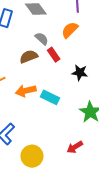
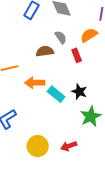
red rectangle: (54, 55) -> (77, 55), moved
black star: (80, 73) -> (79, 92), moved
yellow circle: (32, 156) -> (38, 146), moved

